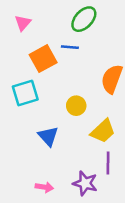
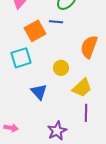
purple star: (85, 183) -> (57, 131), moved, turned 30
pink arrow: (44, 187) -> (11, 128), moved

